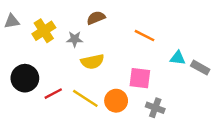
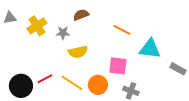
cyan triangle: (178, 58) -> (150, 49), size x1.6
gray rectangle: (200, 68) -> (178, 69), moved
black circle: (25, 78) -> (21, 86), moved

